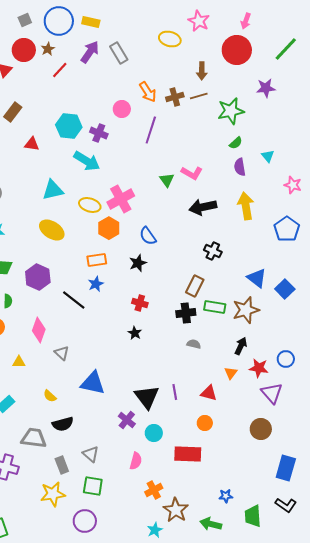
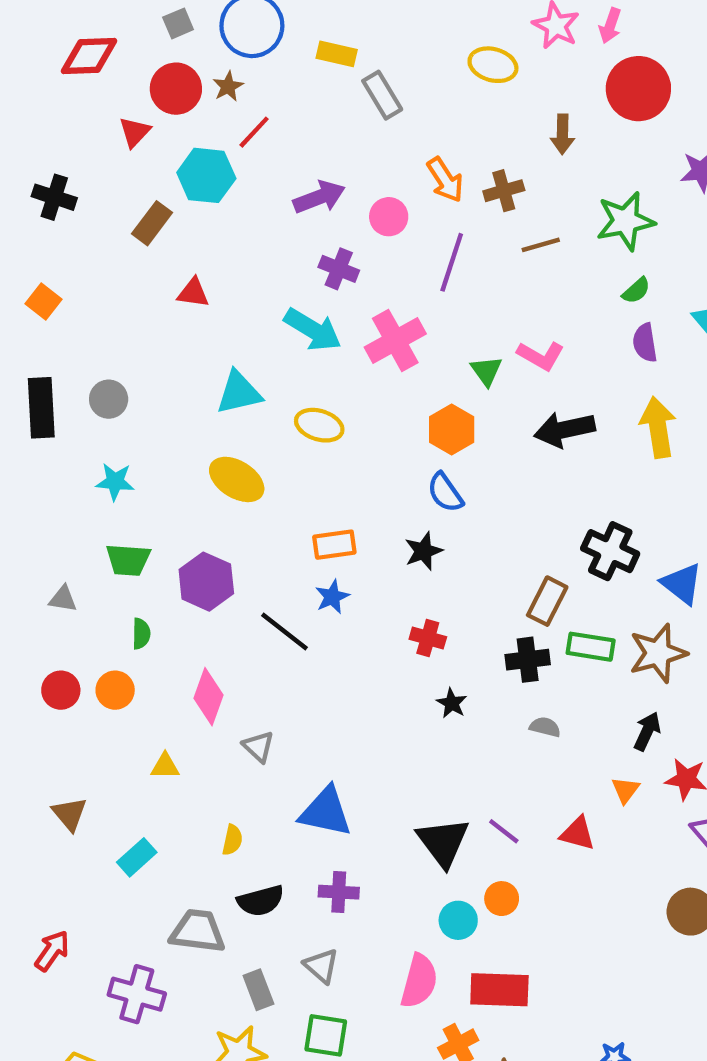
pink arrow: (246, 21) -> (610, 26), moved
yellow rectangle: (91, 22) -> (337, 54), moved
purple arrow: (90, 52) -> (319, 197), moved, turned 35
brown line: (199, 96) -> (541, 245), moved
cyan hexagon: (69, 126) -> (206, 175), moved
pink cross: (121, 199) -> (395, 340), moved
orange hexagon: (109, 228) -> (452, 430), moved
black cross: (213, 251) -> (610, 551), moved, size x1.4
black star: (135, 333) -> (452, 703), moved
purple line: (175, 392) -> (504, 831), turned -42
yellow semicircle: (50, 396) -> (232, 840), turned -120
purple cross: (127, 420) -> (339, 892), moved, turned -36
orange circle: (205, 423) -> (502, 899), moved
red rectangle: (188, 454) -> (499, 990), moved
pink semicircle: (136, 461) -> (419, 981), size x1.4

